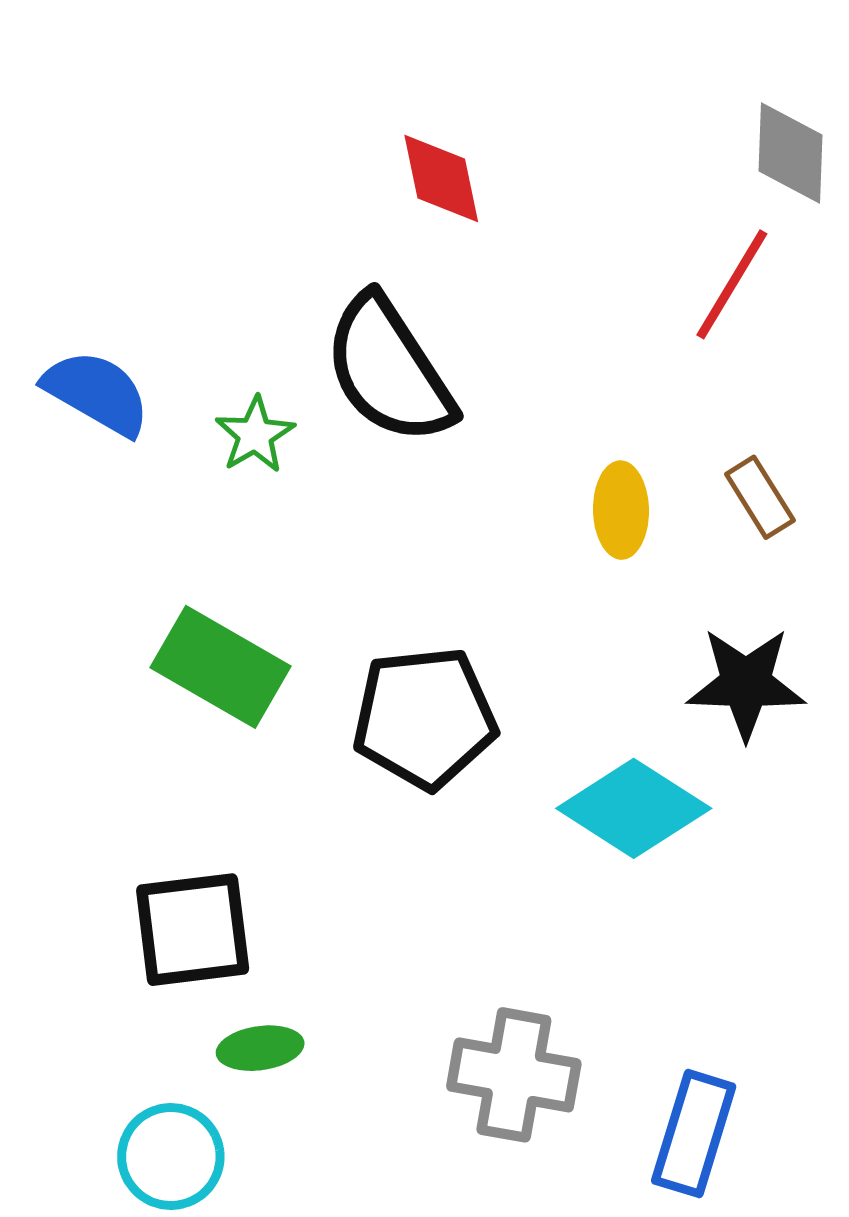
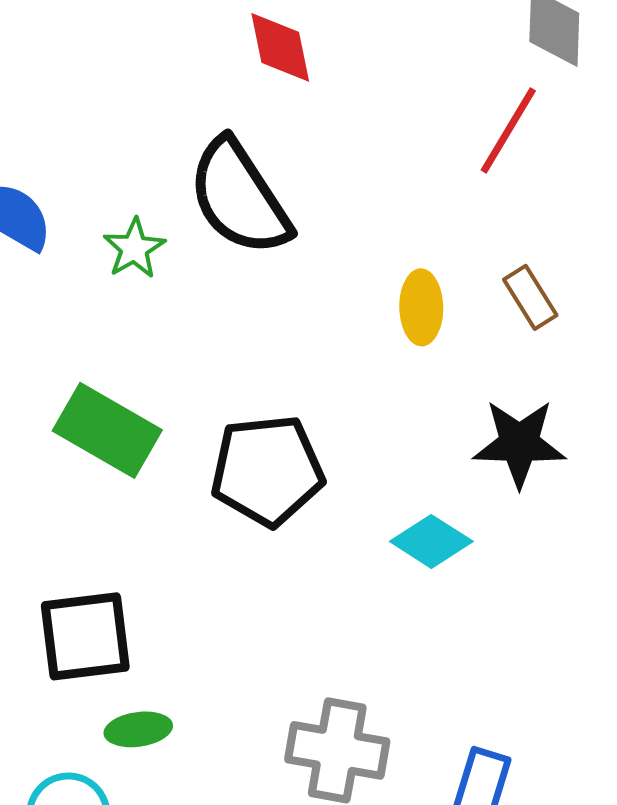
cyan diamond: (634, 808) -> (431, 541), size x0.7

